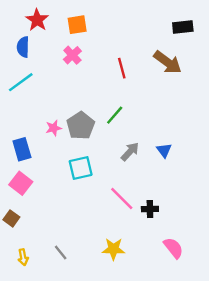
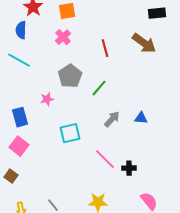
cyan line: (21, 82) -> (19, 60), turned 65
gray pentagon: (81, 126) -> (70, 76), moved
blue triangle: (164, 150) -> (141, 118), turned -48

